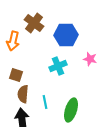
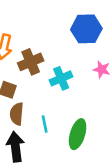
brown cross: (34, 23) -> (31, 62), moved, turned 30
blue hexagon: (66, 35) -> (86, 29), moved

